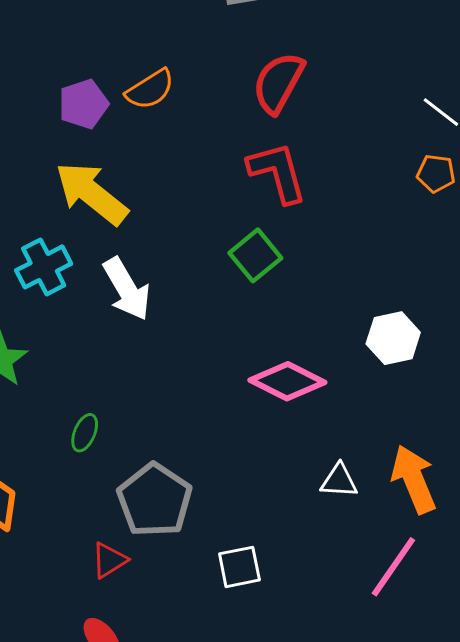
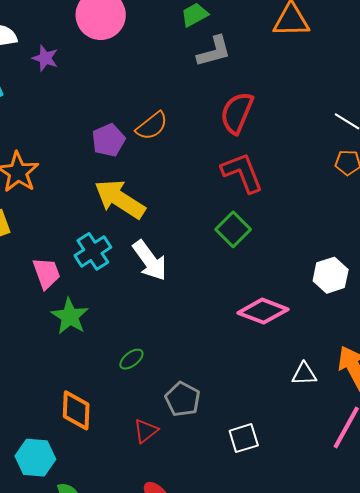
green ellipse: (85, 433) -> (131, 359), turned 35
gray pentagon: (155, 500) -> (183, 399), size x0.7
red triangle: (109, 560) -> (146, 431), moved

